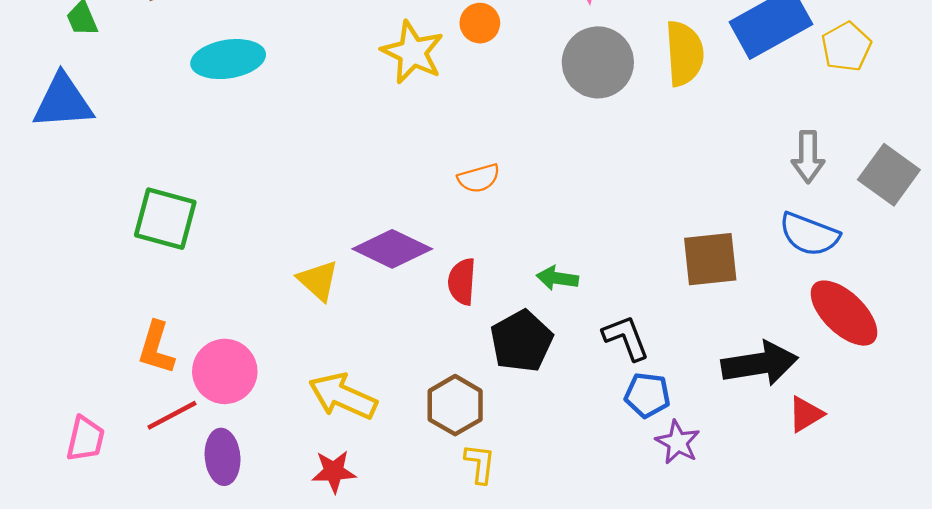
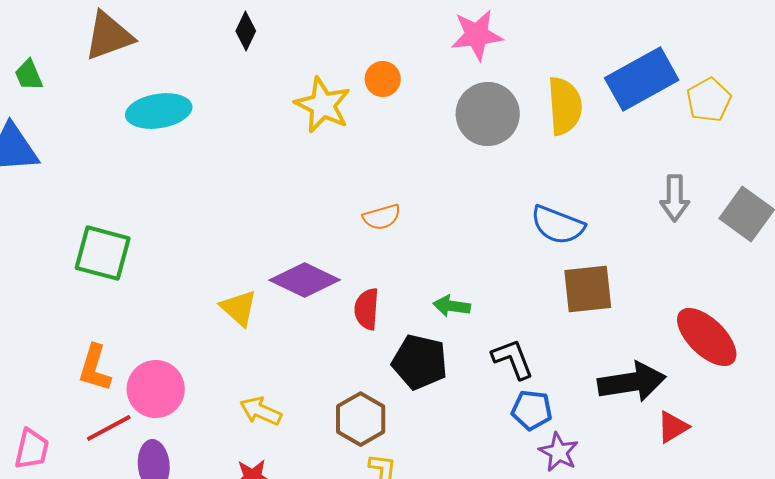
blue semicircle: (809, 234) -> (558, 225), moved
black pentagon: (521, 341) -> (420, 362), turned -30
yellow arrow: (343, 396) -> (261, 411), size x0.7

